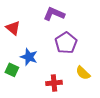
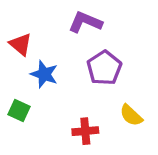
blue star: (29, 57) -> (44, 74), moved

